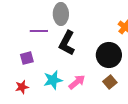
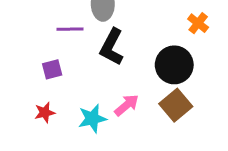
cyan star: (53, 80) -> (92, 118), moved
brown square: (110, 82) -> (176, 105), size x1.5

